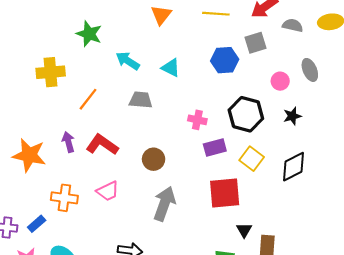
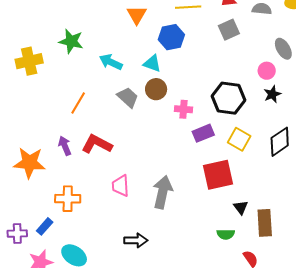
blue hexagon: (225, 60) -> (171, 37), moved
yellow cross: (51, 72) -> (29, 61), moved
pink circle: (280, 81) -> (267, 71), moved
gray trapezoid: (141, 100) -> (128, 97), turned 45
brown circle: (154, 159) -> (156, 89), moved
pink trapezoid: (108, 191) -> (121, 186), moved, turned 120

